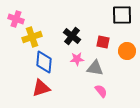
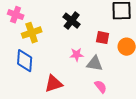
black cross: (72, 36) -> (72, 21), moved
blue diamond: (44, 62) -> (25, 61), moved
red triangle: (41, 88) -> (54, 84), moved

